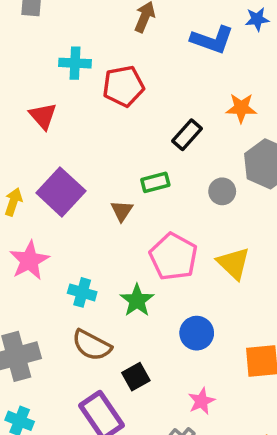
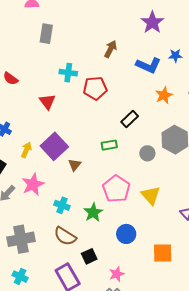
orange star: (241, 108) -> (164, 95), moved, turned -30
brown triangle: (122, 211) -> (75, 165), moved
pink star: (201, 401) -> (117, 274), moved

